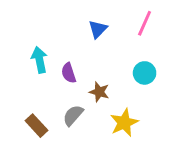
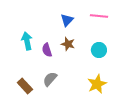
pink line: (145, 23) -> (99, 16), turned 72
brown star: (99, 92) -> (68, 44), moved
yellow star: (124, 123) -> (97, 84), moved

